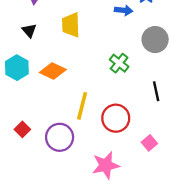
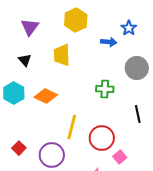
green cross: (119, 63) -> (105, 89), turned -36
pink square: (149, 143) -> (120, 157), moved

